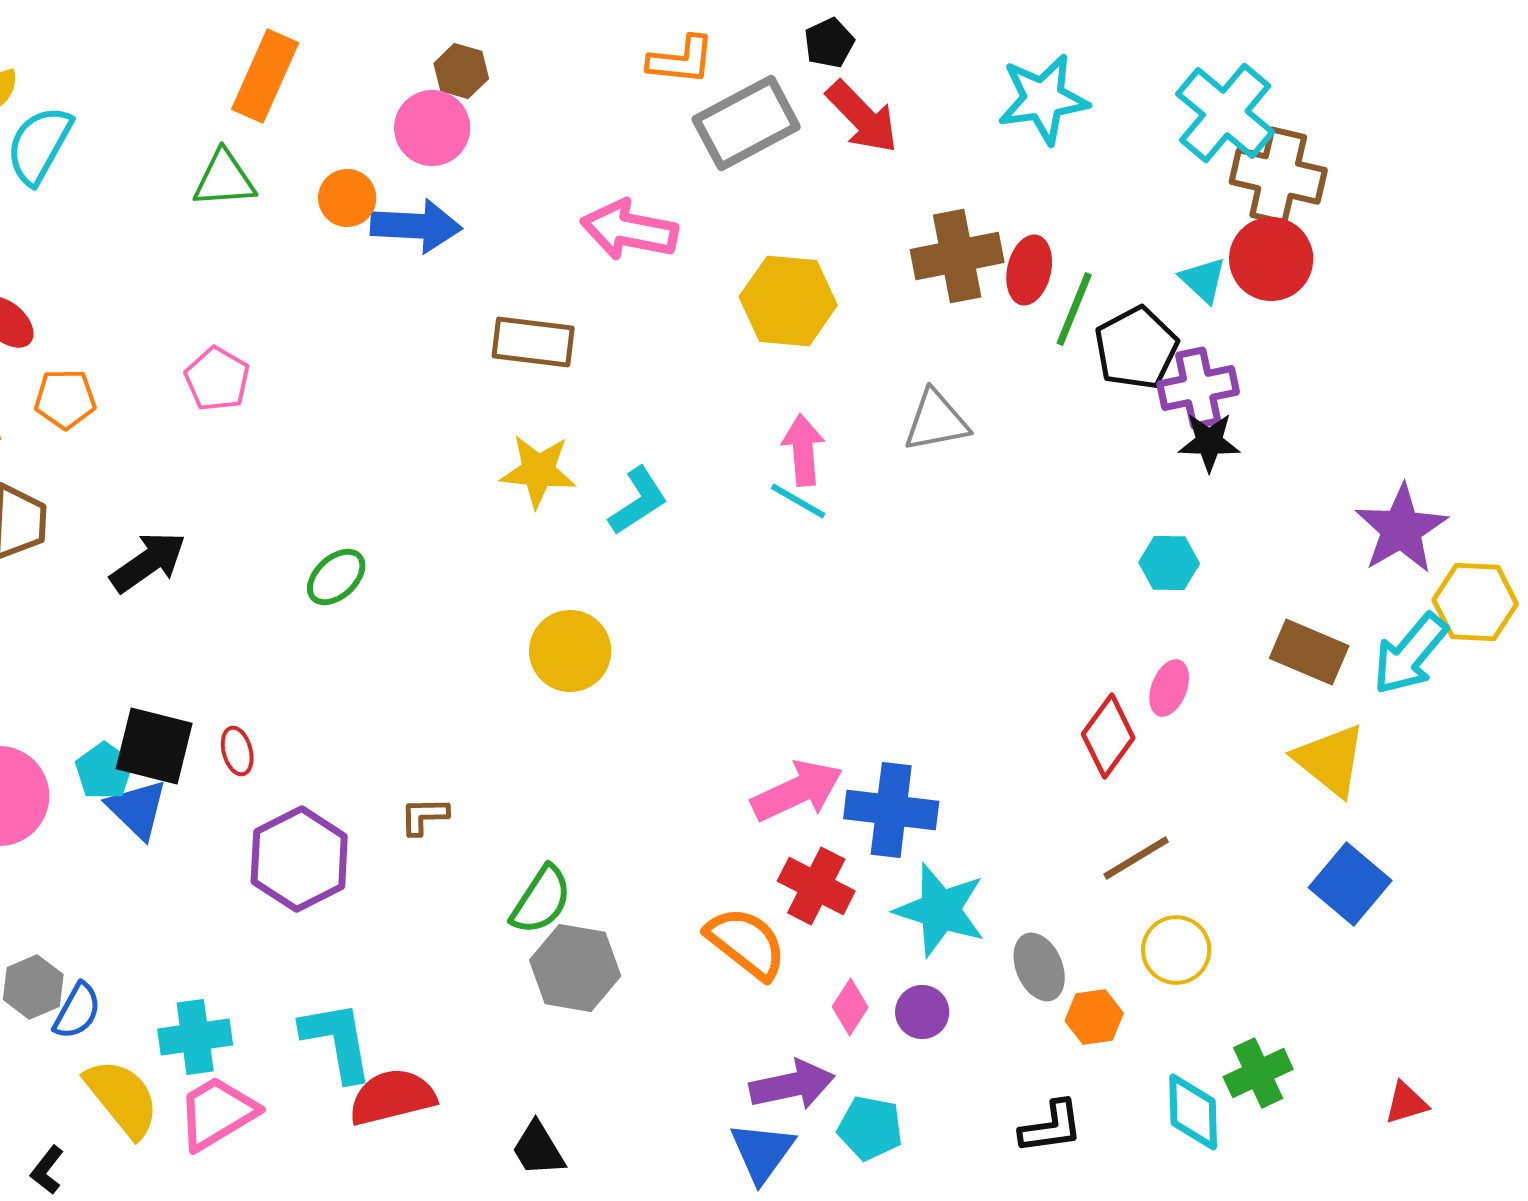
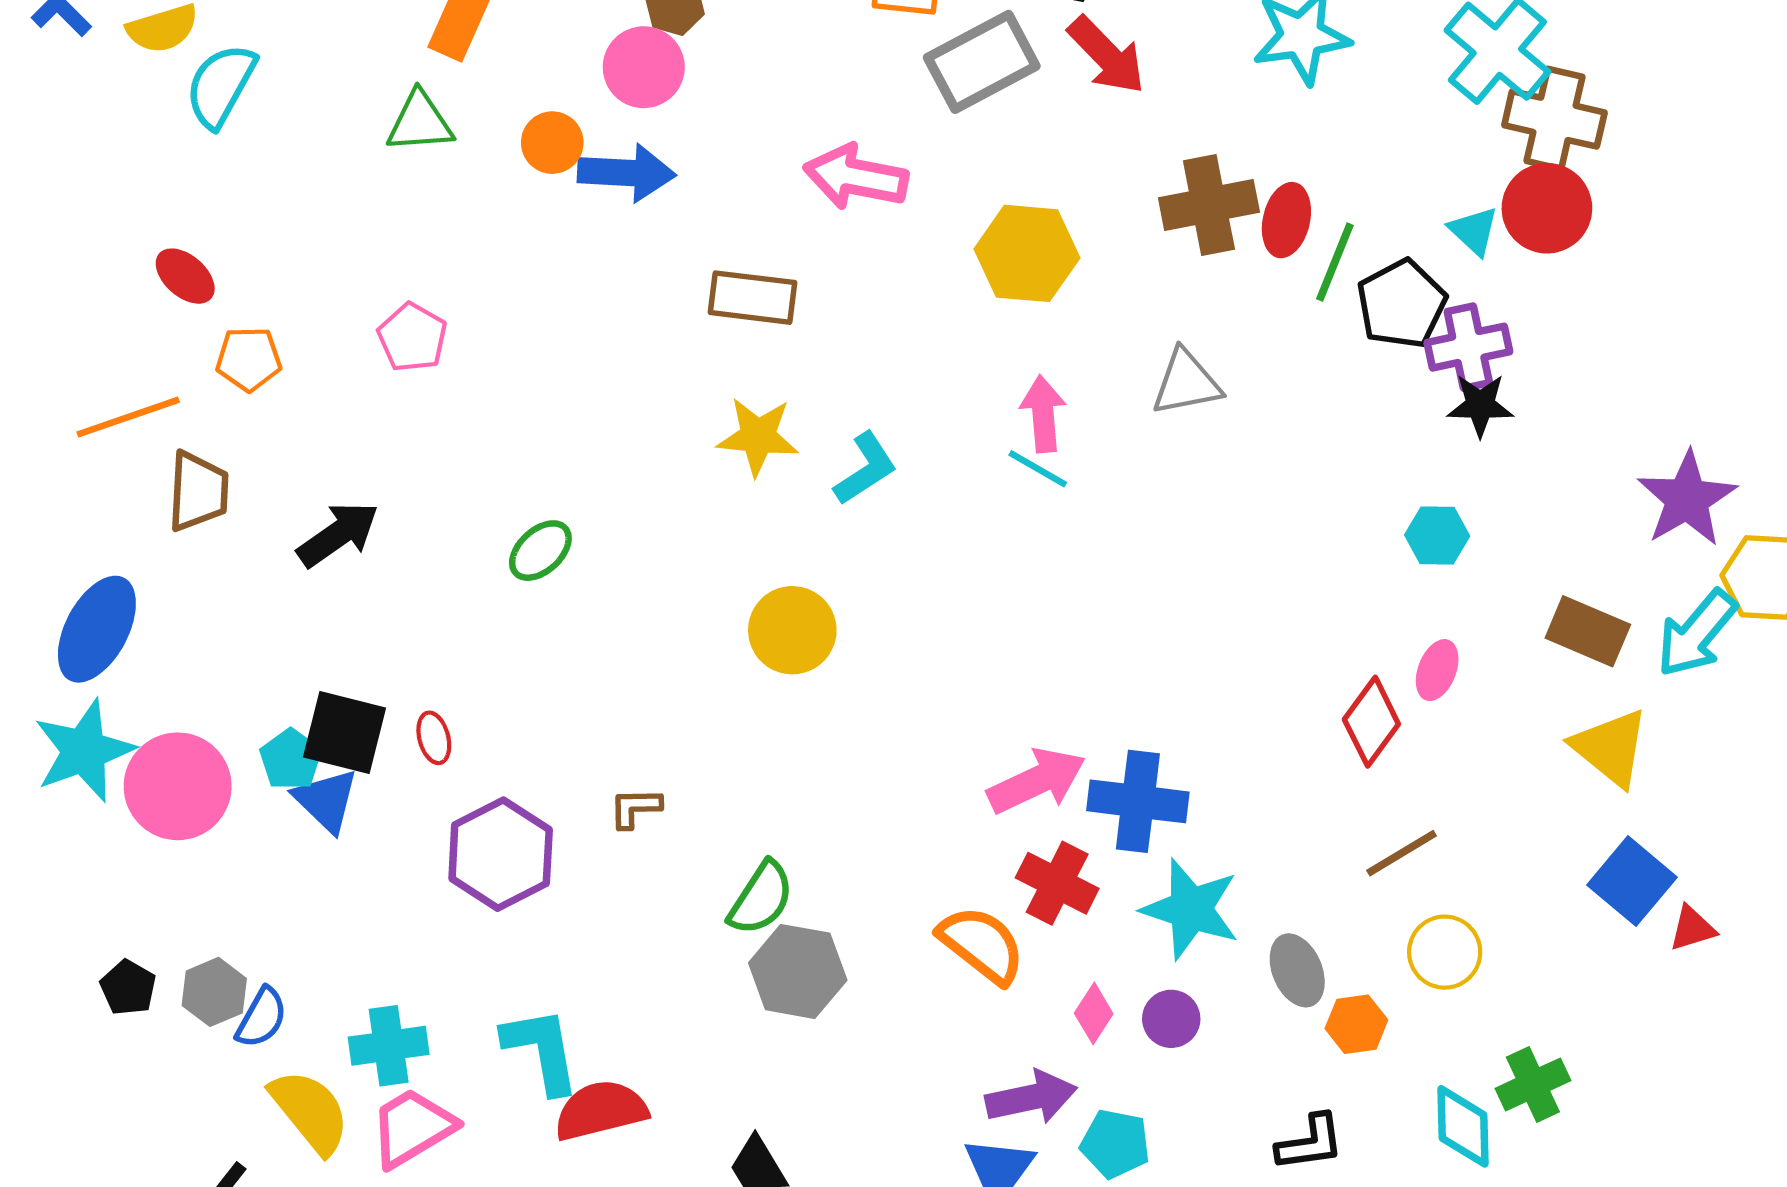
red triangle: (1406, 1103) -> (1692, 928), moved

